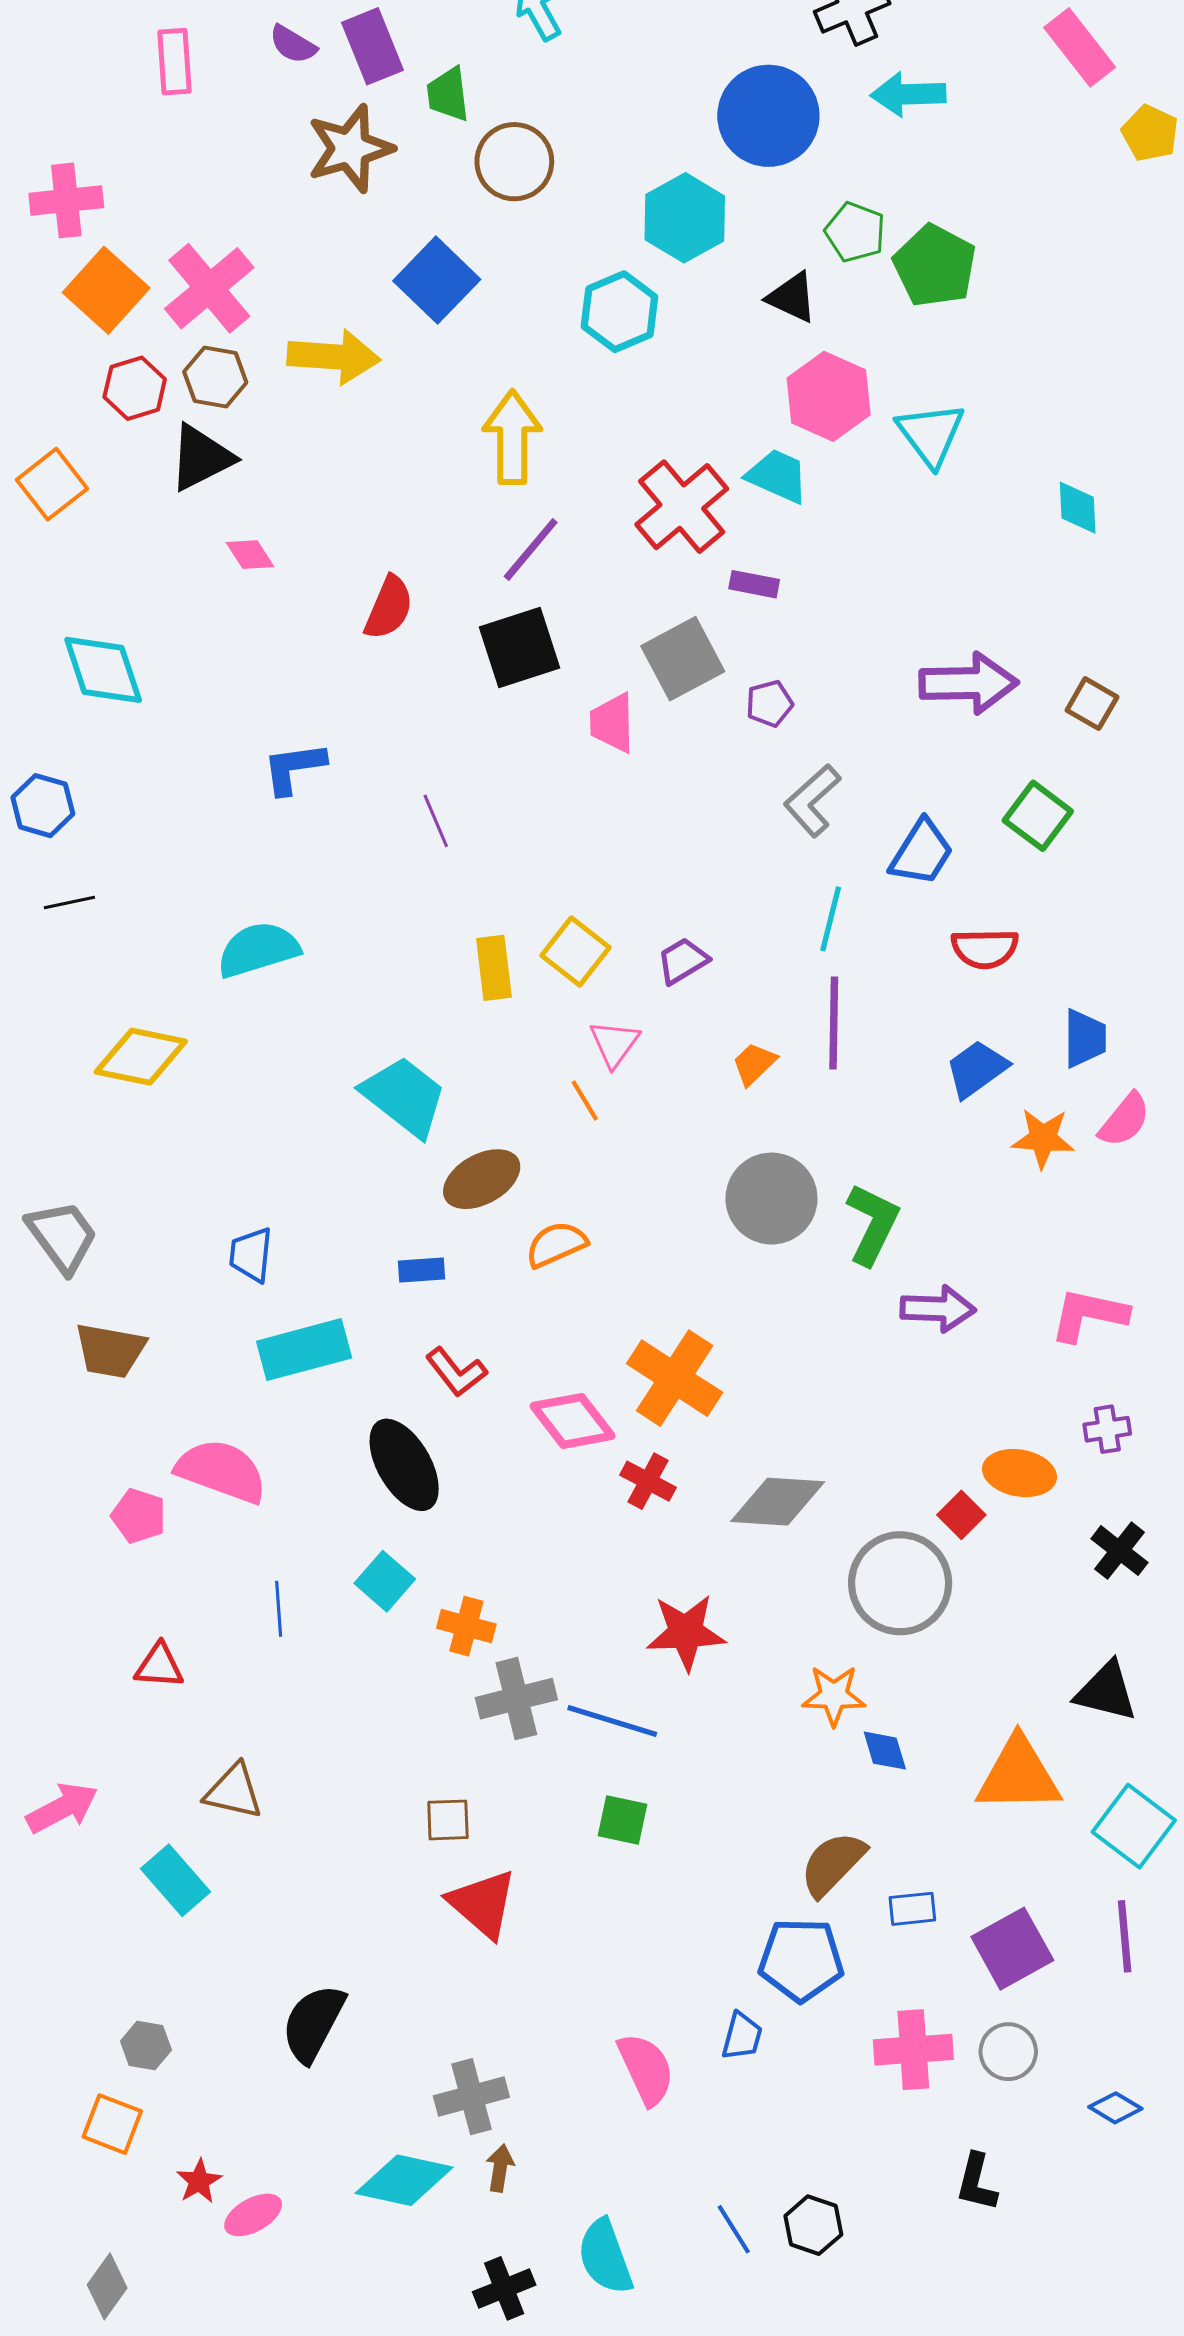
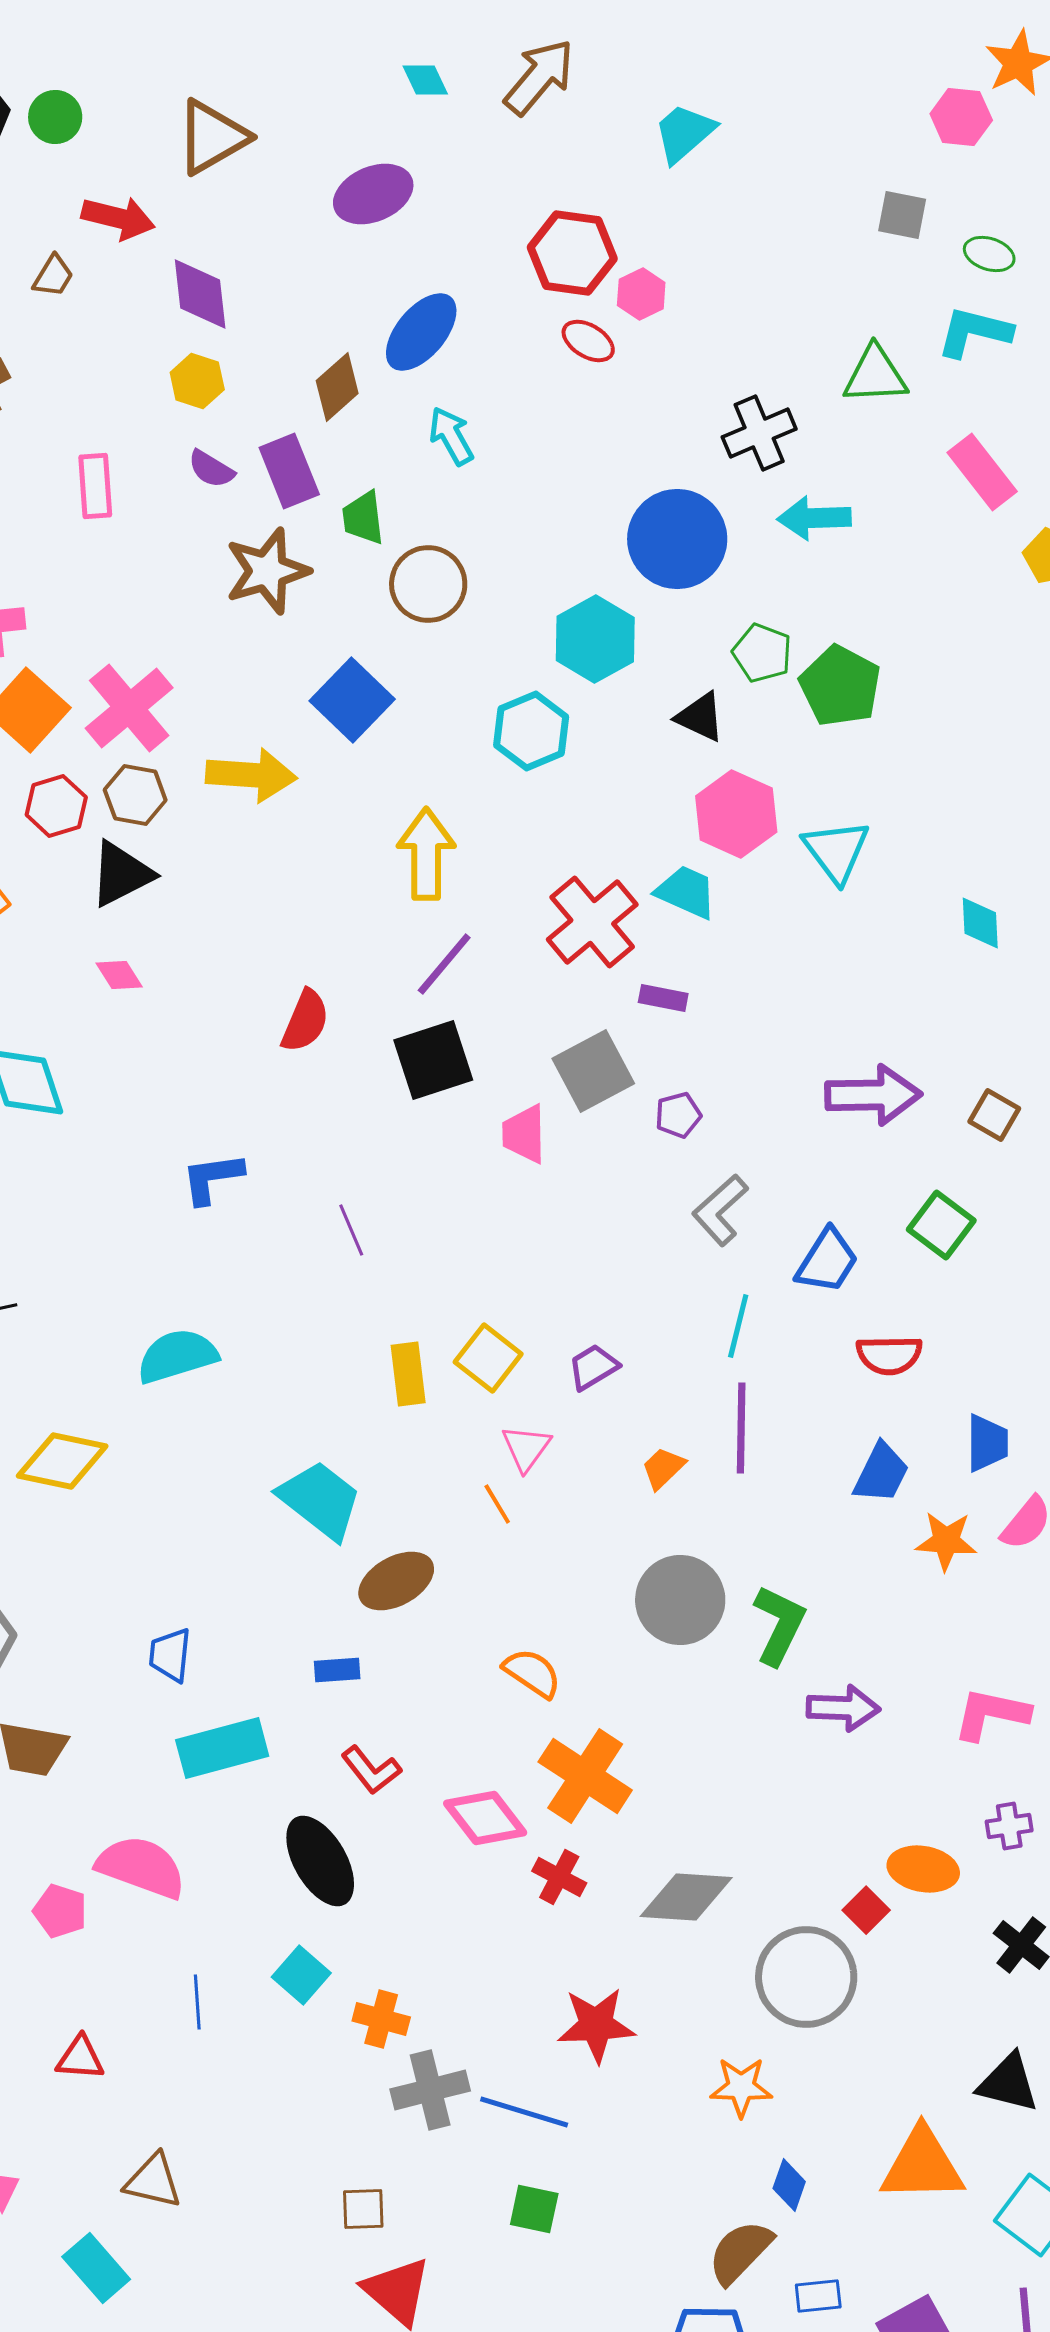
pink diamond: (250, 555) -> (119, 975), moved
blue trapezoid: (977, 1069) -> (881, 1473), turned 152
orange semicircle: (556, 1244) -> (532, 1673), moved, turned 58
blue diamond: (885, 1751) -> (789, 2185), moved, turned 36

